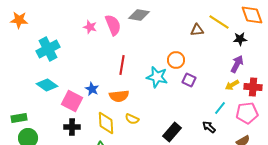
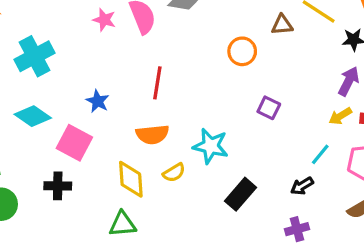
orange circle: (176, 60) -> (242, 51), moved
cyan star: (157, 77) -> (211, 146), moved
blue star: (92, 89) -> (98, 101), moved
yellow semicircle: (132, 119) -> (174, 173), turned -56
black cross: (72, 127) -> (58, 186), moved
black arrow: (209, 127) -> (302, 186), turned -72

